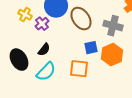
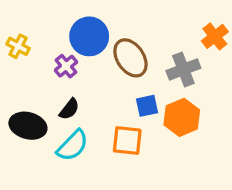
yellow cross: (25, 15) -> (18, 46), moved
gray cross: (113, 26) -> (183, 69), turned -36
black ellipse: (19, 60) -> (28, 126), turned -45

